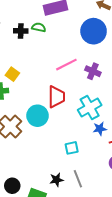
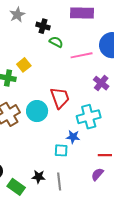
green semicircle: (39, 27) -> (56, 42), moved
pink line: (66, 65) -> (82, 55), moved
red trapezoid: (56, 97) -> (60, 98), turned -35
blue star: (100, 129) -> (73, 137), moved

